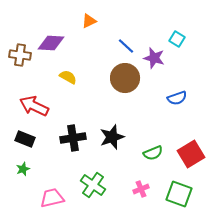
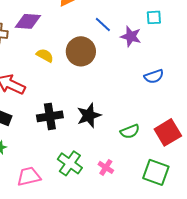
cyan square: (177, 39) -> (154, 17), turned -35
brown circle: (125, 78) -> (81, 51), moved
pink cross: (141, 189) -> (106, 167), moved, turned -35

